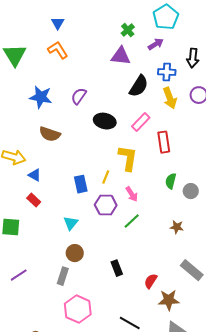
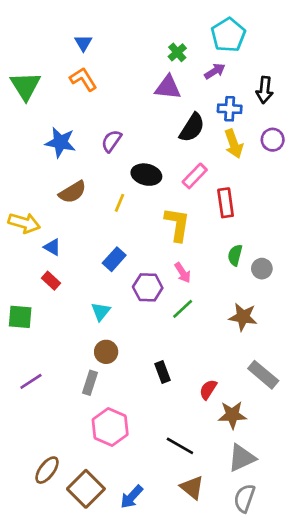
brown semicircle: (50, 134) -> (73, 192), turned -50
yellow line: (106, 177) -> (120, 203), moved
blue rectangle: (81, 184) -> (114, 259), turned 54
brown star: (177, 227) -> (243, 317), size x1.5

